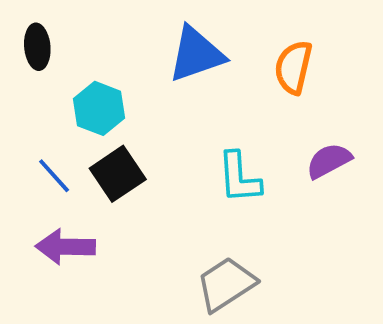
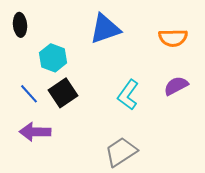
orange semicircle: (293, 67) -> (173, 38), moved, turned -104
cyan L-shape: (239, 178) -> (128, 95), turned 40

